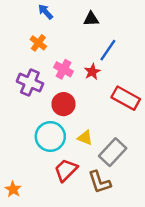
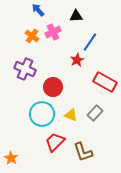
pink cross: (64, 69) -> (53, 32), moved, turned 35
gray rectangle: (113, 152) -> (95, 113), moved, size x0.7

